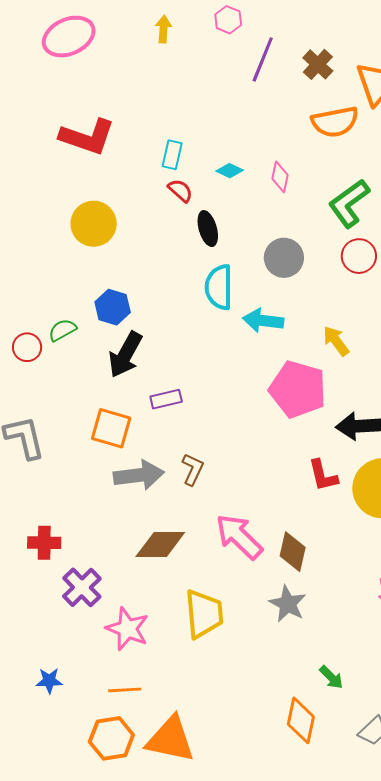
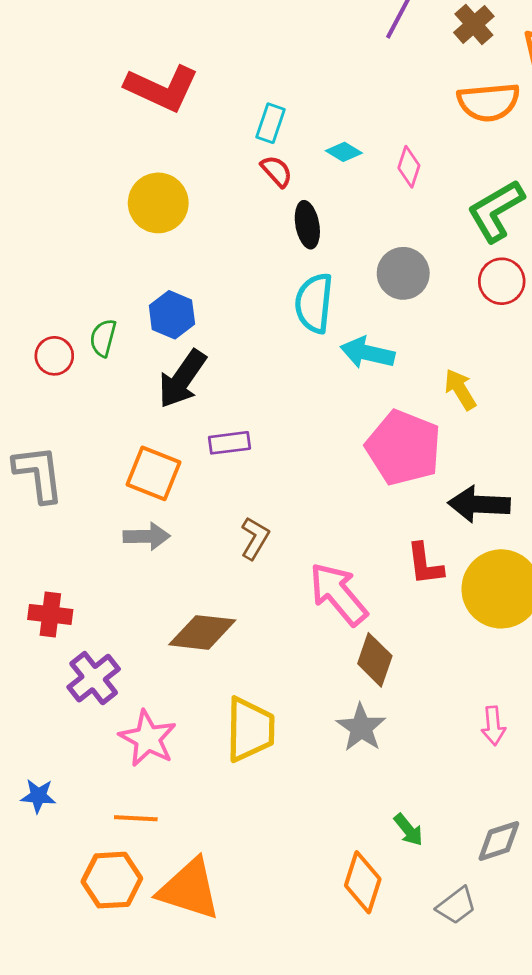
green semicircle: (62, 330) -> (103, 338), turned -52
gray arrow: (139, 475) -> (147, 536), moved, size x0.7
pink arrow: (239, 537) -> (338, 594), moved

